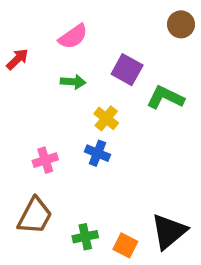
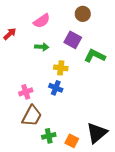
brown circle: (181, 24) -> (83, 14), moved
yellow cross: (106, 118) -> (61, 68), turned -32
brown trapezoid: (35, 216) -> (32, 116), moved

